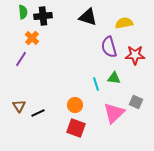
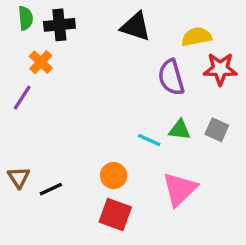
red star: (135, 55) -> (220, 69), moved
cyan line: (96, 84) -> (149, 140), turned -48
gray square: (136, 102) -> (217, 130), moved

